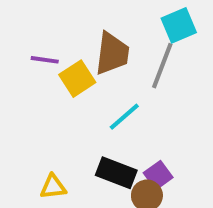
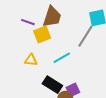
brown trapezoid: (112, 54) -> (52, 17), moved
yellow triangle: (53, 187) -> (31, 60), moved

